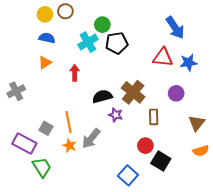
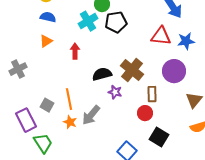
purple circle: (176, 93) -> (174, 71), size x1.5
purple rectangle: (24, 144) -> (26, 120), turned 35
red circle: (145, 146) -> (145, 113), moved

